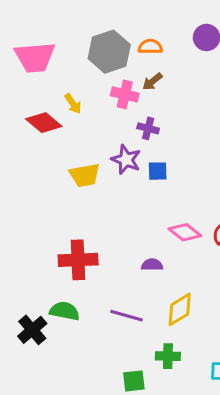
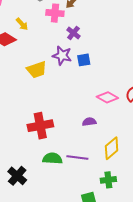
purple cross: (148, 128) -> (73, 33), turned 32
green semicircle: (65, 311) -> (52, 158), moved

